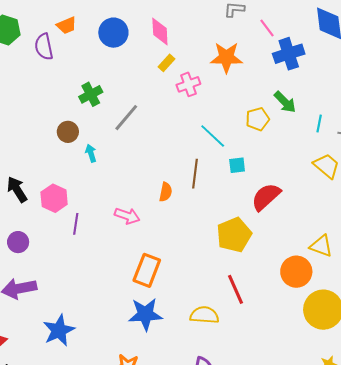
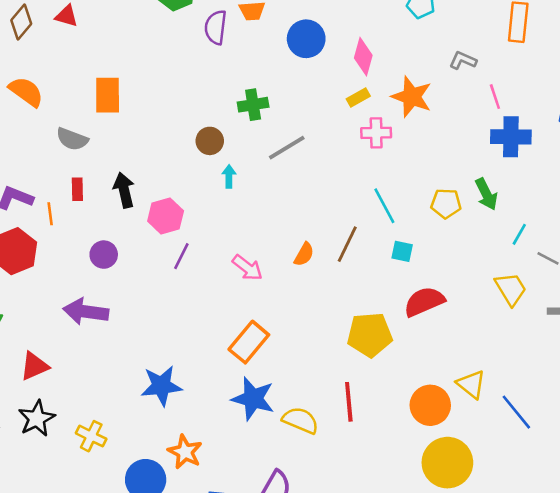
orange star: (226, 57) -> (412, 97), moved
blue star: (145, 314) -> (253, 399), moved
blue star: (59, 330) -> (161, 386), moved

